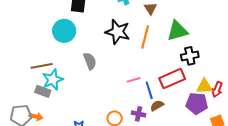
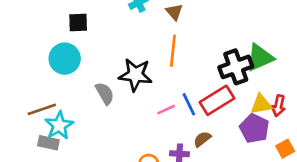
green triangle: (177, 31) -> (260, 58), moved
black star: (118, 32) -> (135, 75), moved
black cross: (190, 56) -> (236, 67), size x1.4
blue line: (149, 90) -> (189, 104), moved
purple pentagon: (197, 103) -> (254, 128), turned 30

